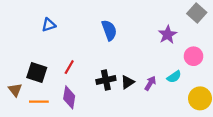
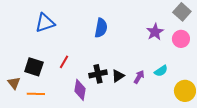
blue triangle: (49, 25) -> (45, 23), size x1.5
blue semicircle: (109, 30) -> (101, 28), turned 30
pink circle: (193, 56) -> (181, 39), moved
purple diamond: (69, 97) -> (80, 90), moved

